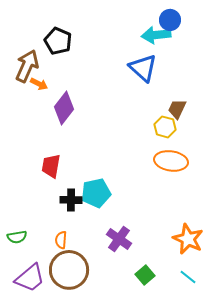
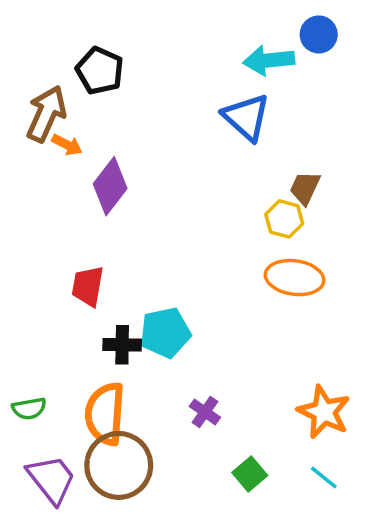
blue circle: (170, 20) -> (319, 34), moved
purple cross: (119, 239) -> (205, 412), size x0.7
orange semicircle: (61, 240) -> (105, 414), size x2.0
purple trapezoid: (30, 278) -> (51, 479), turned -88

